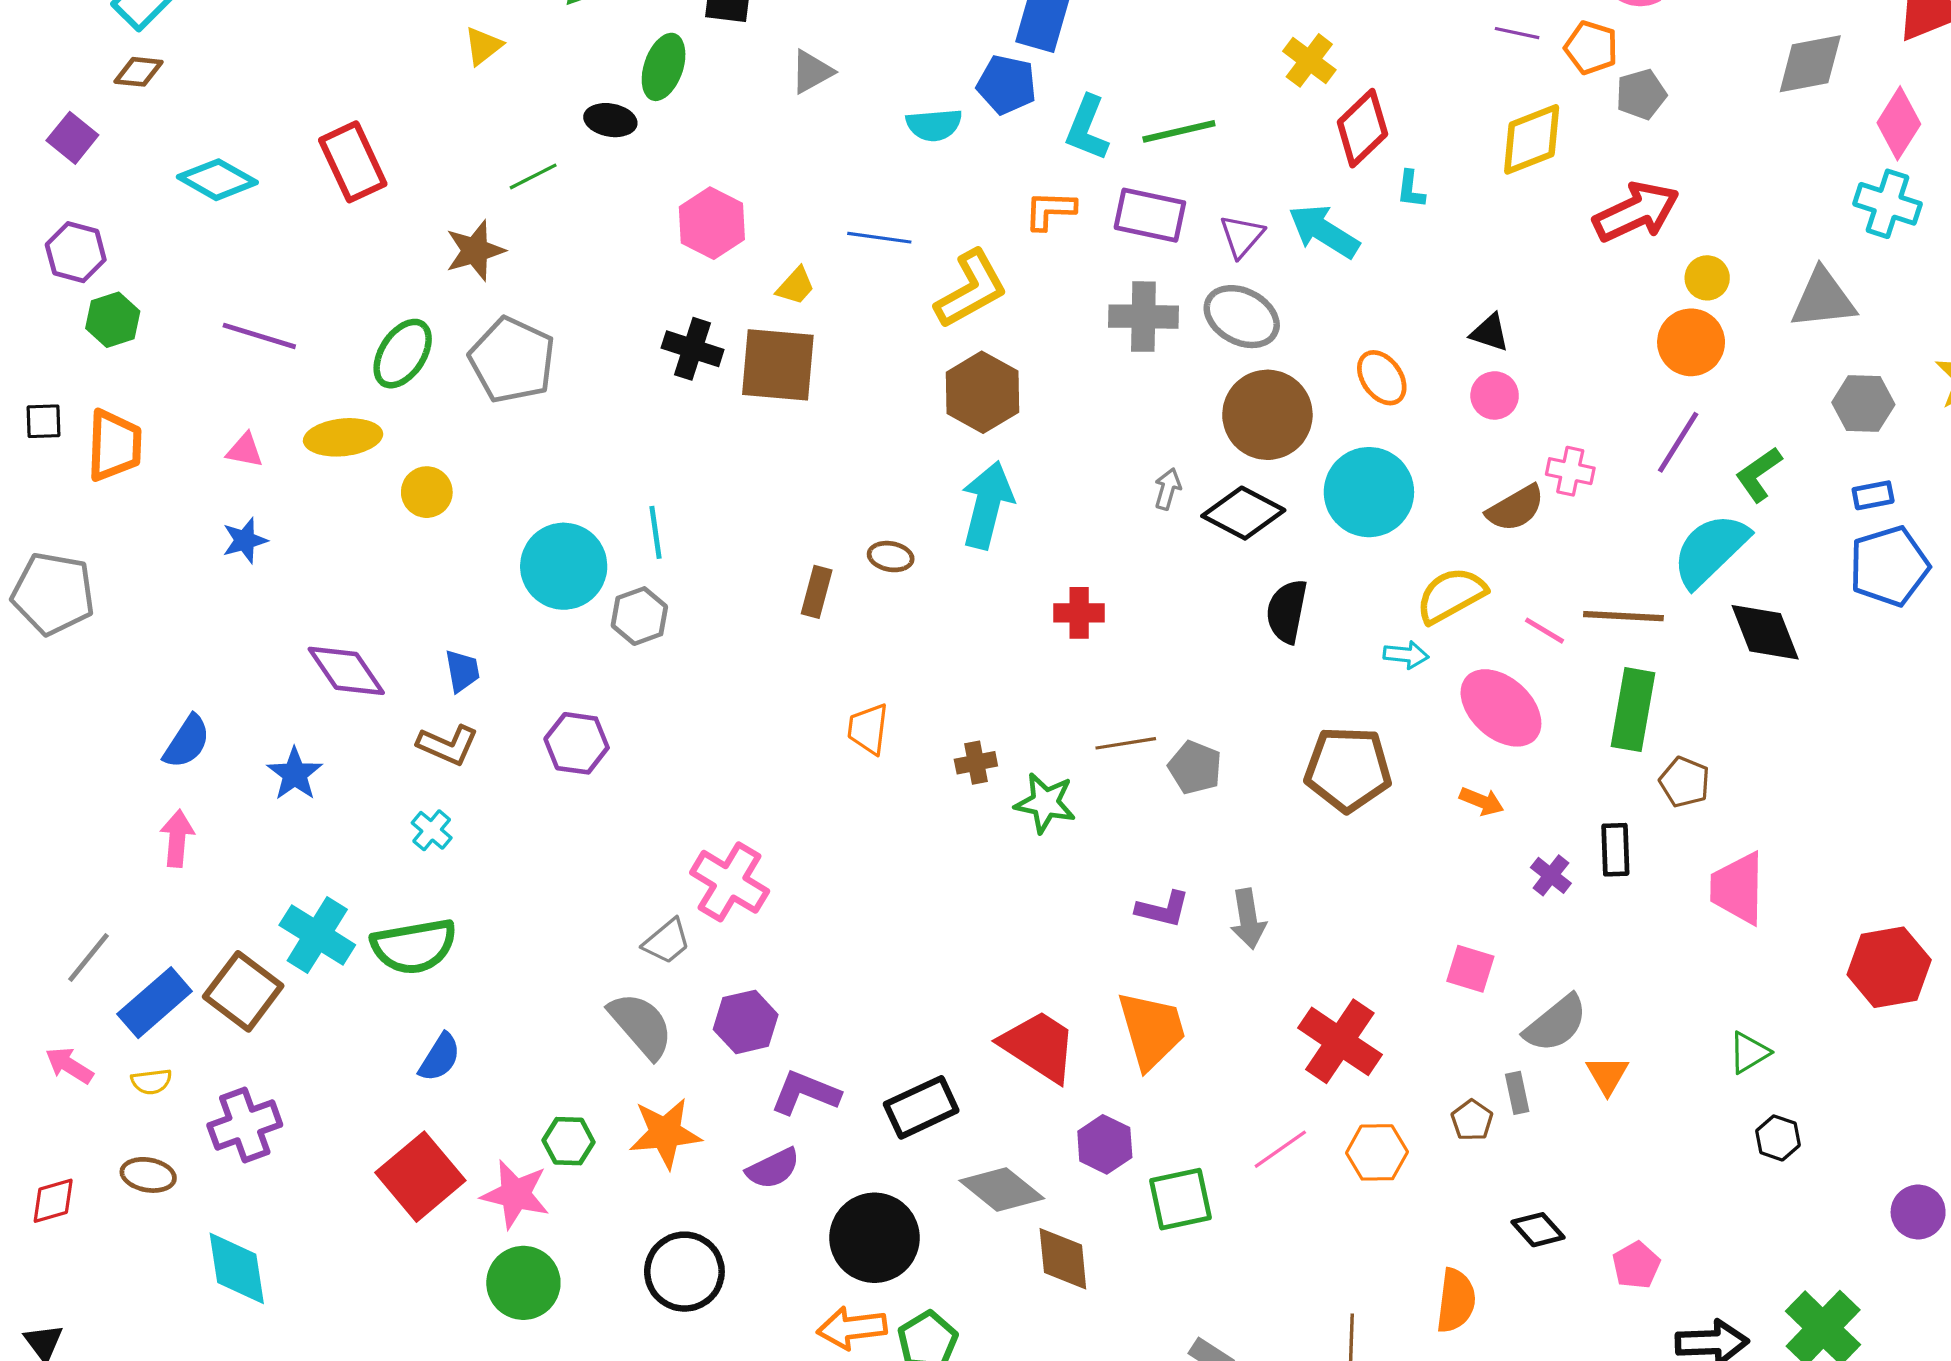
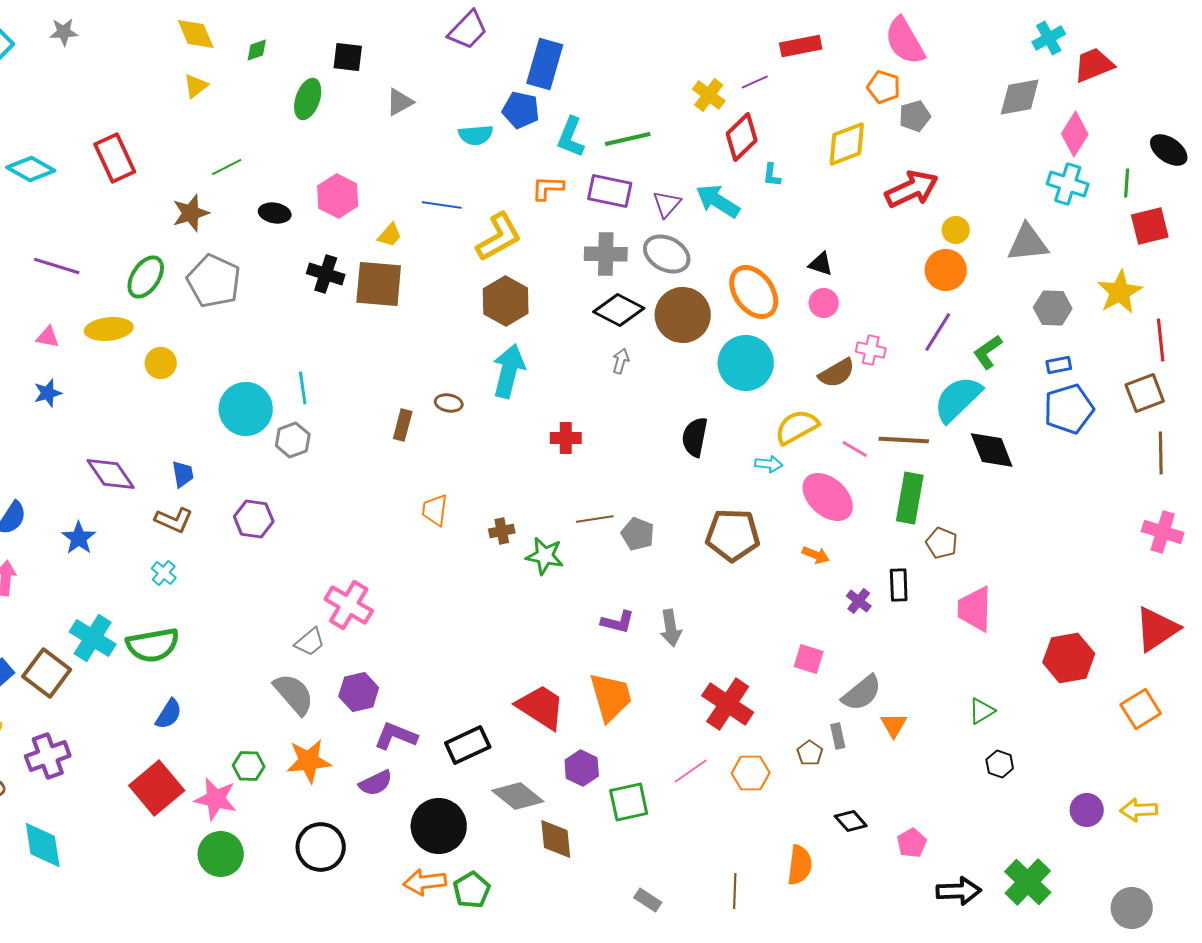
purple line: (1517, 33) -> (755, 82), moved, turned -36
black ellipse: (610, 120) -> (275, 213), moved
orange ellipse: (1382, 378) -> (754, 292), size x1.6
black diamond: (1243, 513) -> (619, 310), moved

